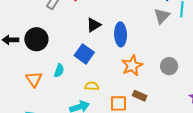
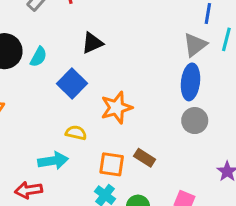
blue ellipse: (121, 34) -> (190, 82), moved
orange star: (132, 66) -> (116, 108), moved
cyan semicircle: (59, 71) -> (38, 57), moved

